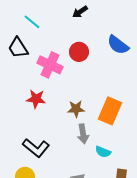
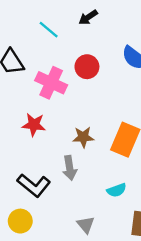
cyan line: (32, 22) -> (49, 30), moved
gray arrow: (83, 134) -> (70, 168), moved
cyan semicircle: (103, 152) -> (117, 190), turned -42

